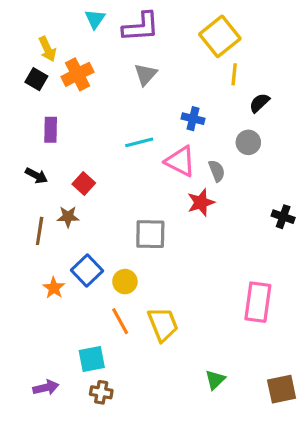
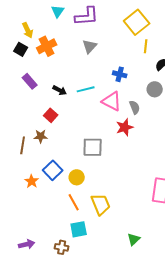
purple rectangle: (51, 130) -> (30, 81), turned -42
black arrow: (36, 176) -> (60, 90), moved
cyan square: (92, 359) -> (79, 229), moved

